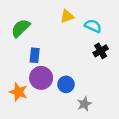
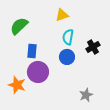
cyan semicircle: (93, 26) -> (68, 37), moved, turned -105
blue circle: (66, 84) -> (67, 57), moved
gray star: (84, 104) -> (86, 95), moved

